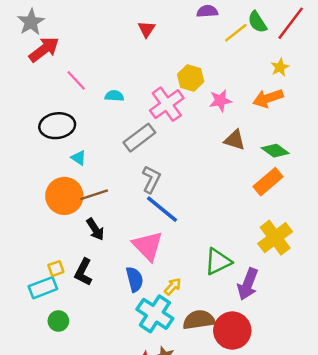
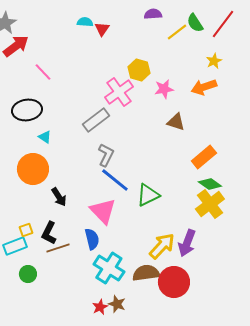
cyan semicircle: (114, 96) -> (85, 22), moved
green diamond: (275, 151) -> (210, 184), moved
brown line: (94, 195) -> (58, 248), moved
green triangle: (218, 261) -> (148, 195), moved
yellow arrow: (173, 286) -> (162, 246), moved, size x1.8

